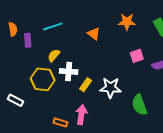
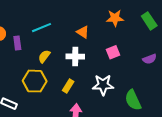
pink square: (137, 56) -> (113, 52), moved
white cross: (69, 72) -> (75, 57), moved
yellow rectangle: (86, 85) -> (68, 86), moved

